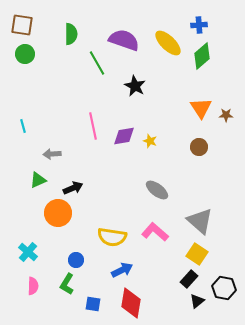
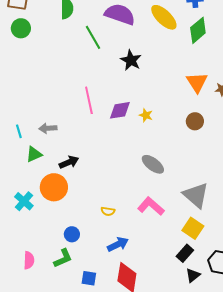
cyan line: (23, 126) -> (19, 131), moved
yellow semicircle: (112, 237) -> (108, 211), size x0.5
cyan cross: (28, 252) -> (24, 201), moved
green L-shape: (67, 284) -> (63, 258), turned -145

